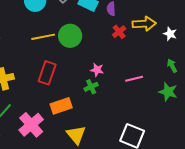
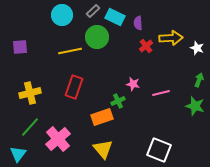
green circle: (70, 36) -> (97, 37), moved
green arrow: (172, 66) -> (199, 80), turned 48
pink star: (97, 70) -> (133, 84), moved
orange rectangle: (61, 106) -> (102, 117), moved

